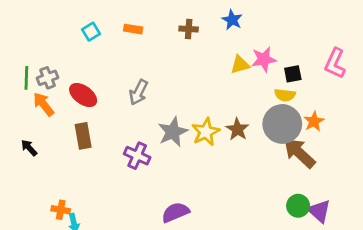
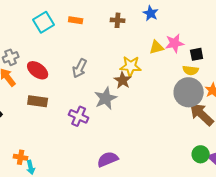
cyan square: (91, 32) -> (44, 22), size x1.5
brown star: (237, 129) -> (123, 80), moved
yellow star: (206, 132) -> (131, 66), moved, turned 30
brown rectangle: (83, 136) -> (38, 101), turned -72

